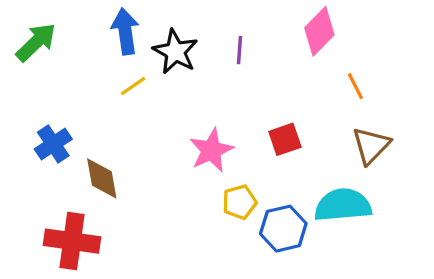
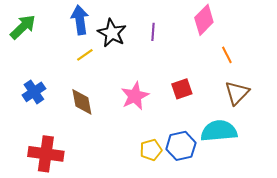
brown diamond: (102, 178) -> (82, 102), moved
yellow pentagon: (240, 202) -> (151, 150), moved

